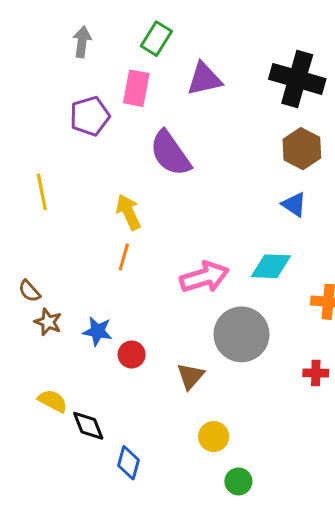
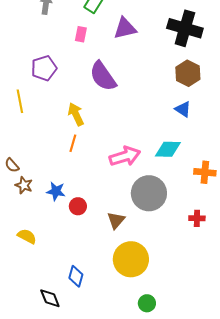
pink rectangle: (136, 88) -> (81, 34), size x0.7
purple pentagon: (90, 116) -> (44, 68), moved
black diamond: (88, 426) -> (50, 298), moved
yellow circle: (214, 437) -> (131, 259), size x1.8
green circle: (238, 481) -> (147, 303), moved

